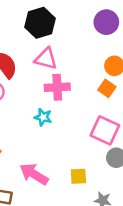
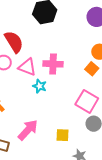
pink triangle: (46, 59) -> (27, 67), moved
pink arrow: (34, 174) -> (28, 130), turned 95

